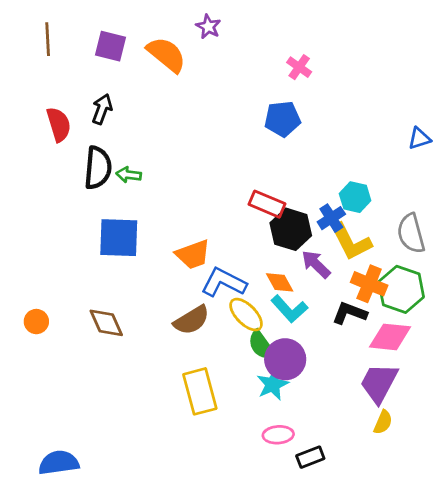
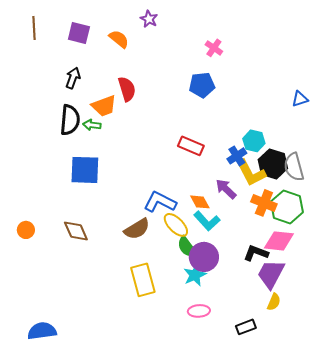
orange semicircle: (166, 55) -> (119, 39), size x0.7
red semicircle: (59, 124) -> (127, 89), moved
black hexagon: (291, 229) -> (273, 164), moved
orange trapezoid: (193, 254) -> (104, 106), moved
black L-shape: (349, 313) -> (256, 253), moved
black rectangle: (310, 457) -> (246, 327), moved

